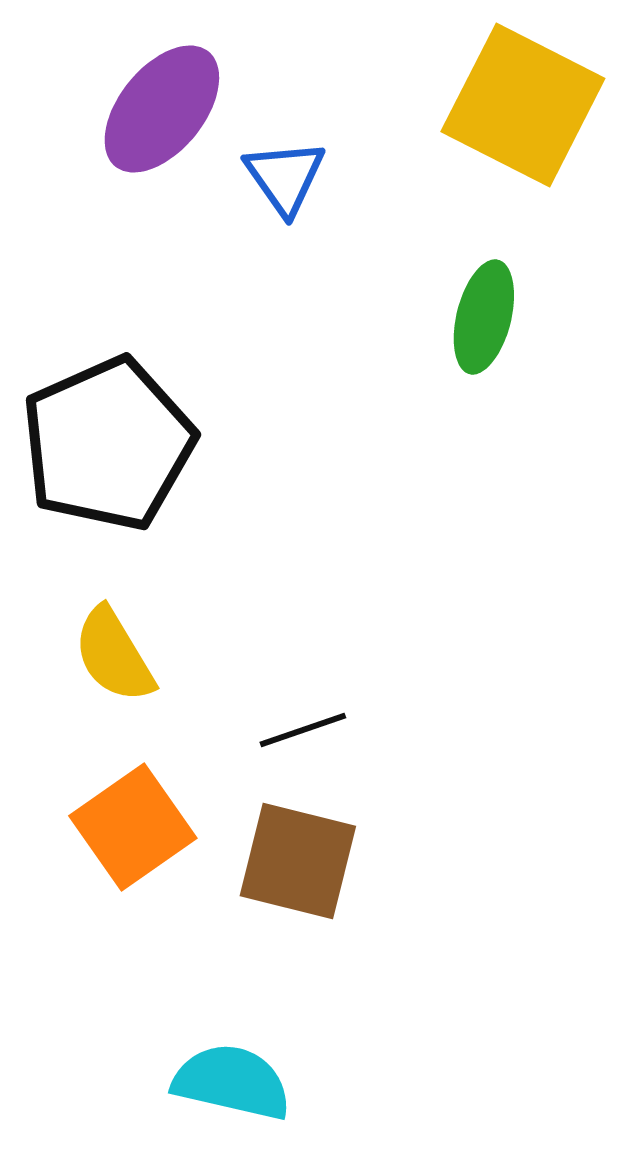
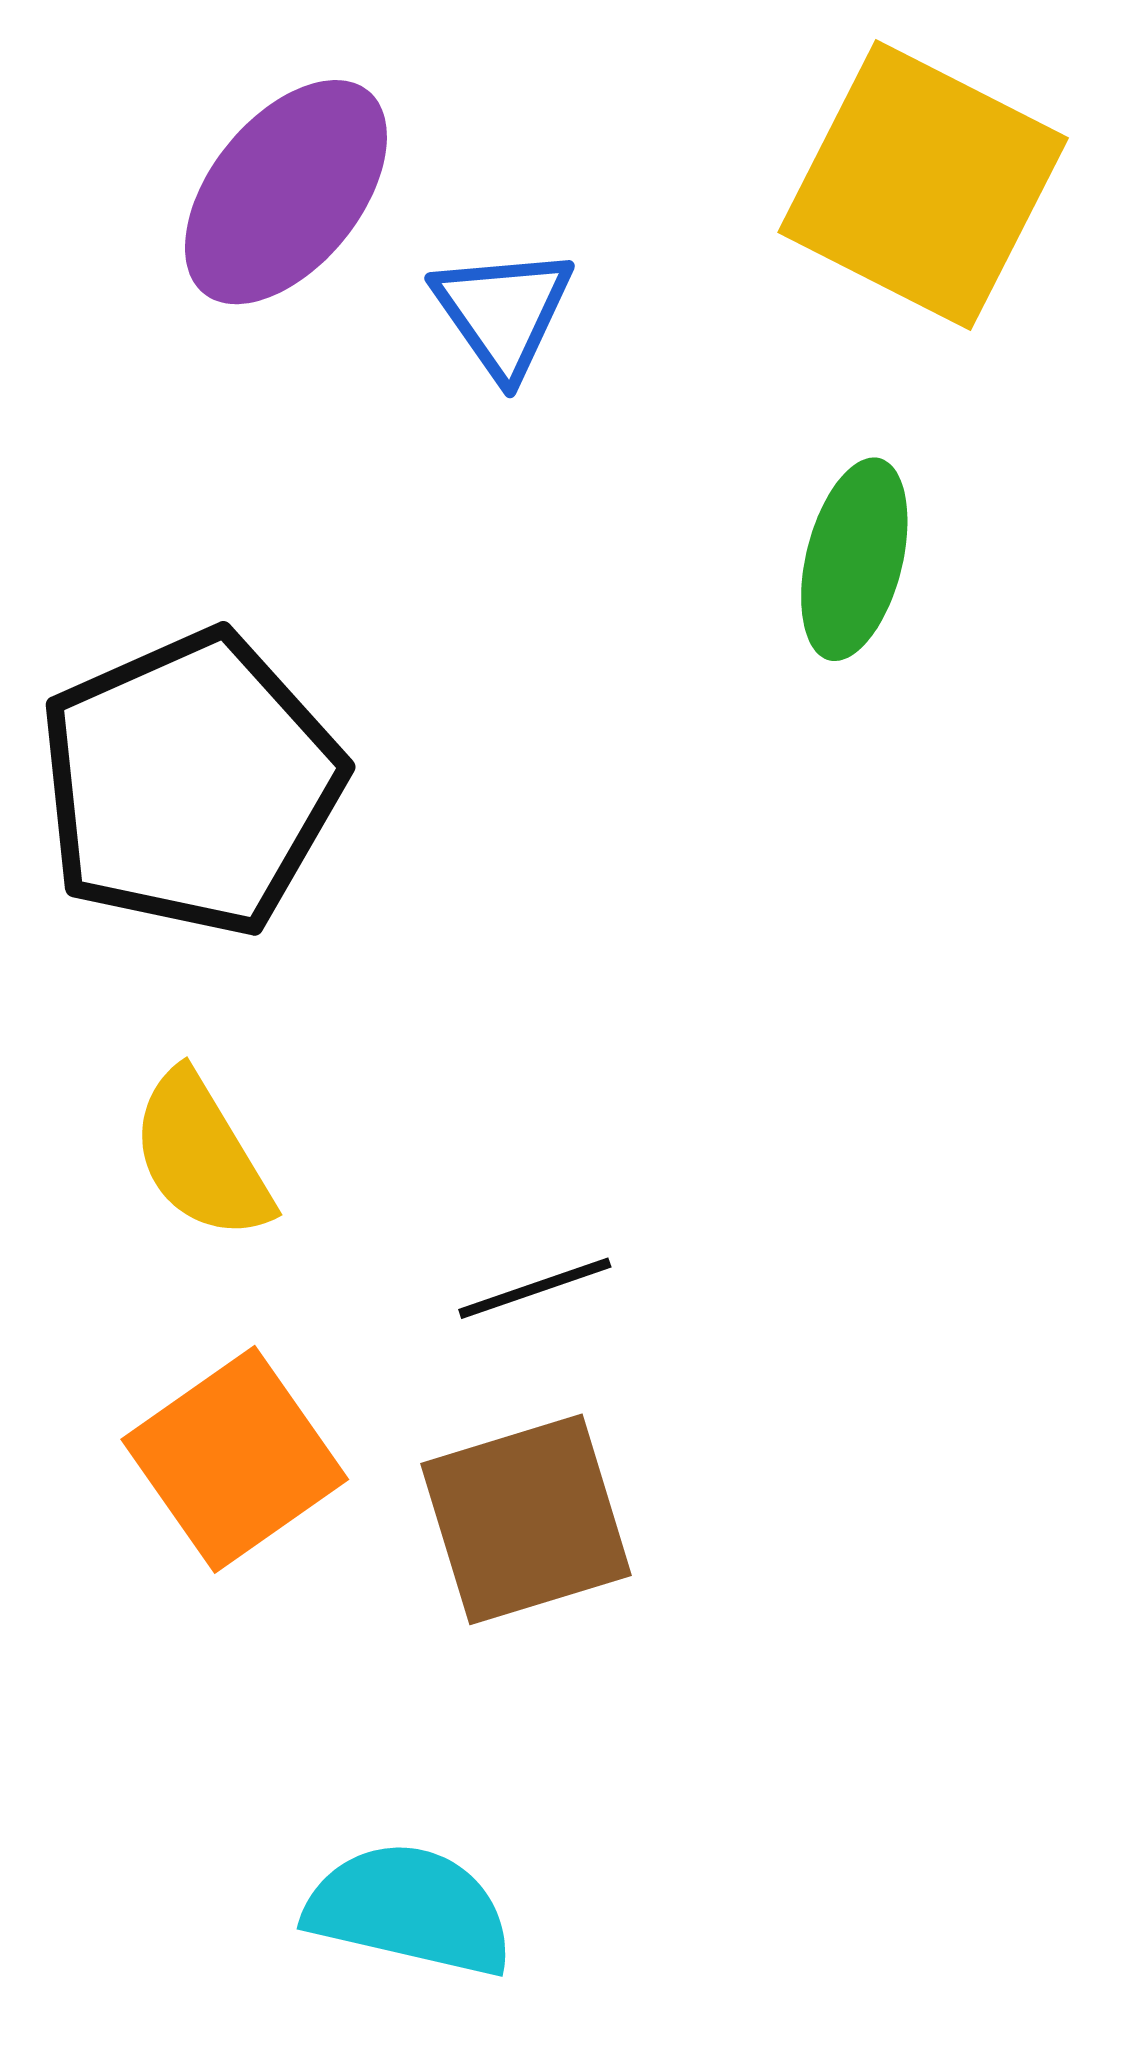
brown square: (298, 861) -> (526, 1519), turned -31

